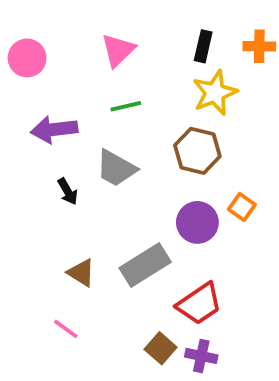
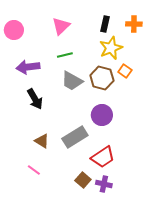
gray trapezoid: (116, 168) -> (72, 81), moved
black arrow: (68, 191) -> (35, 99), size x1.5
orange square: (242, 207) -> (125, 71), moved

